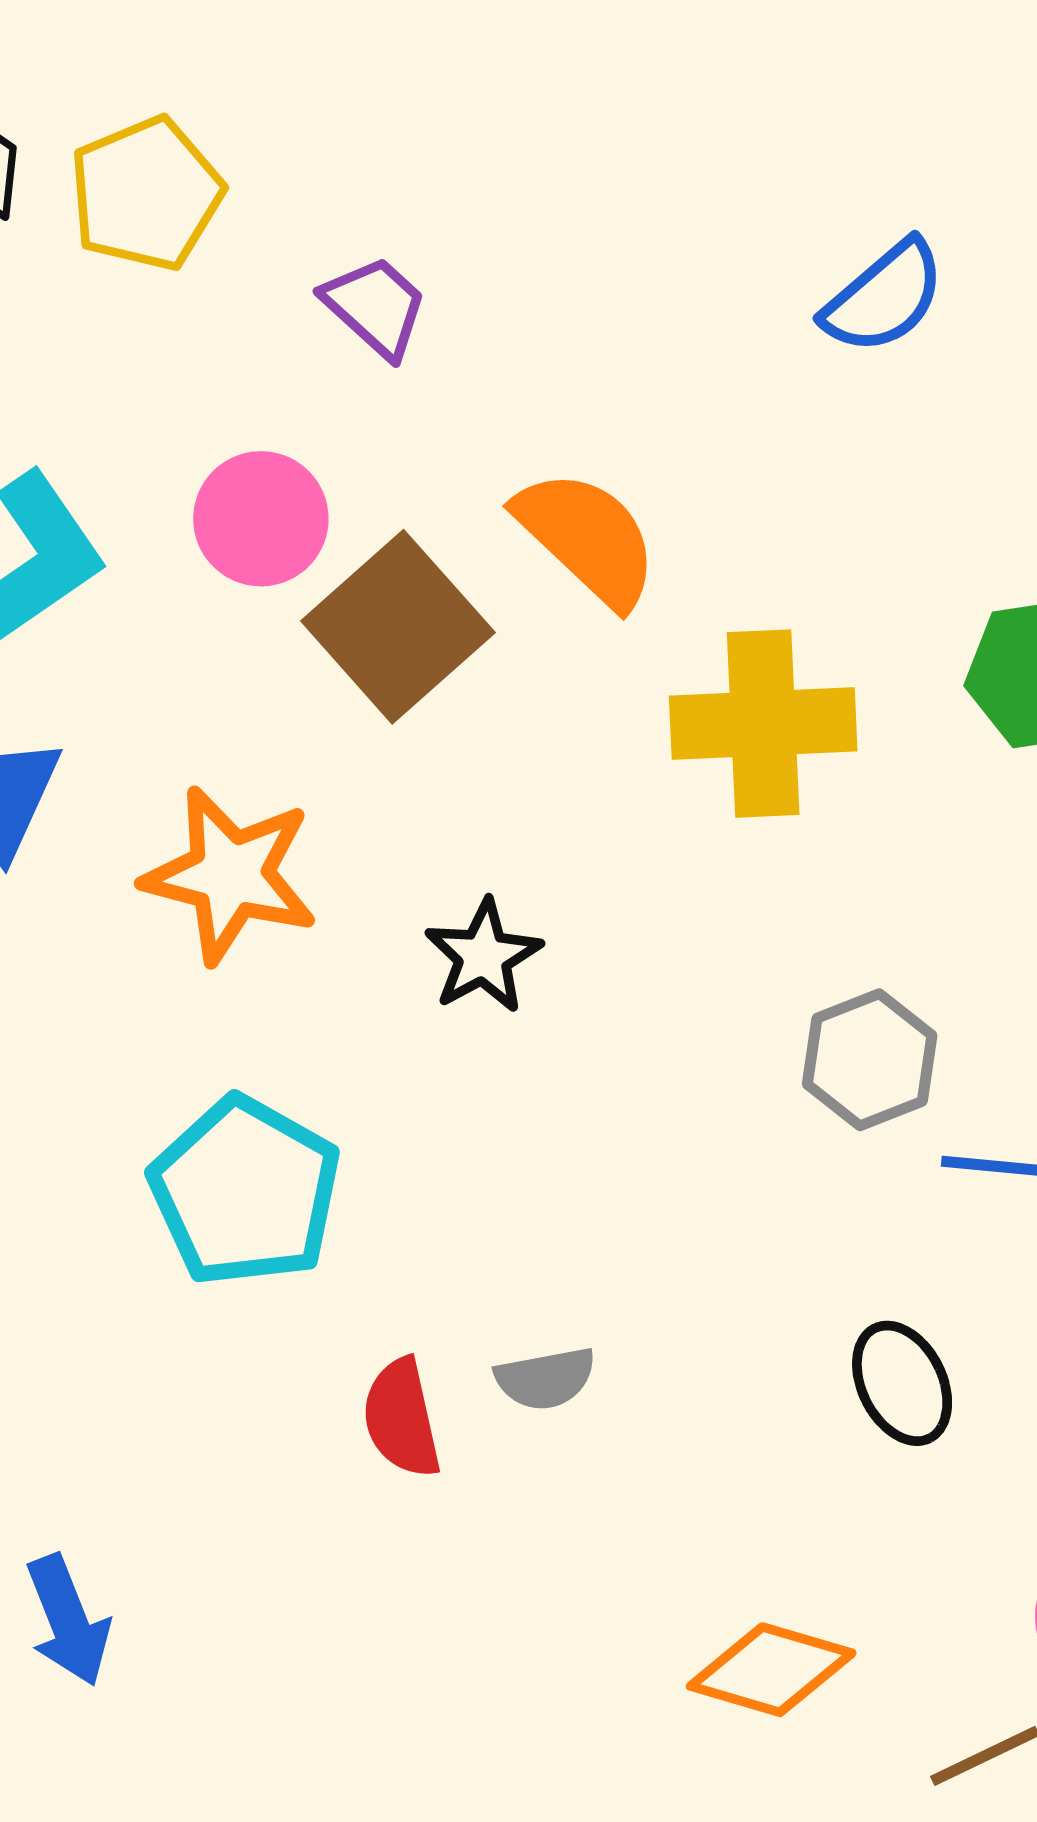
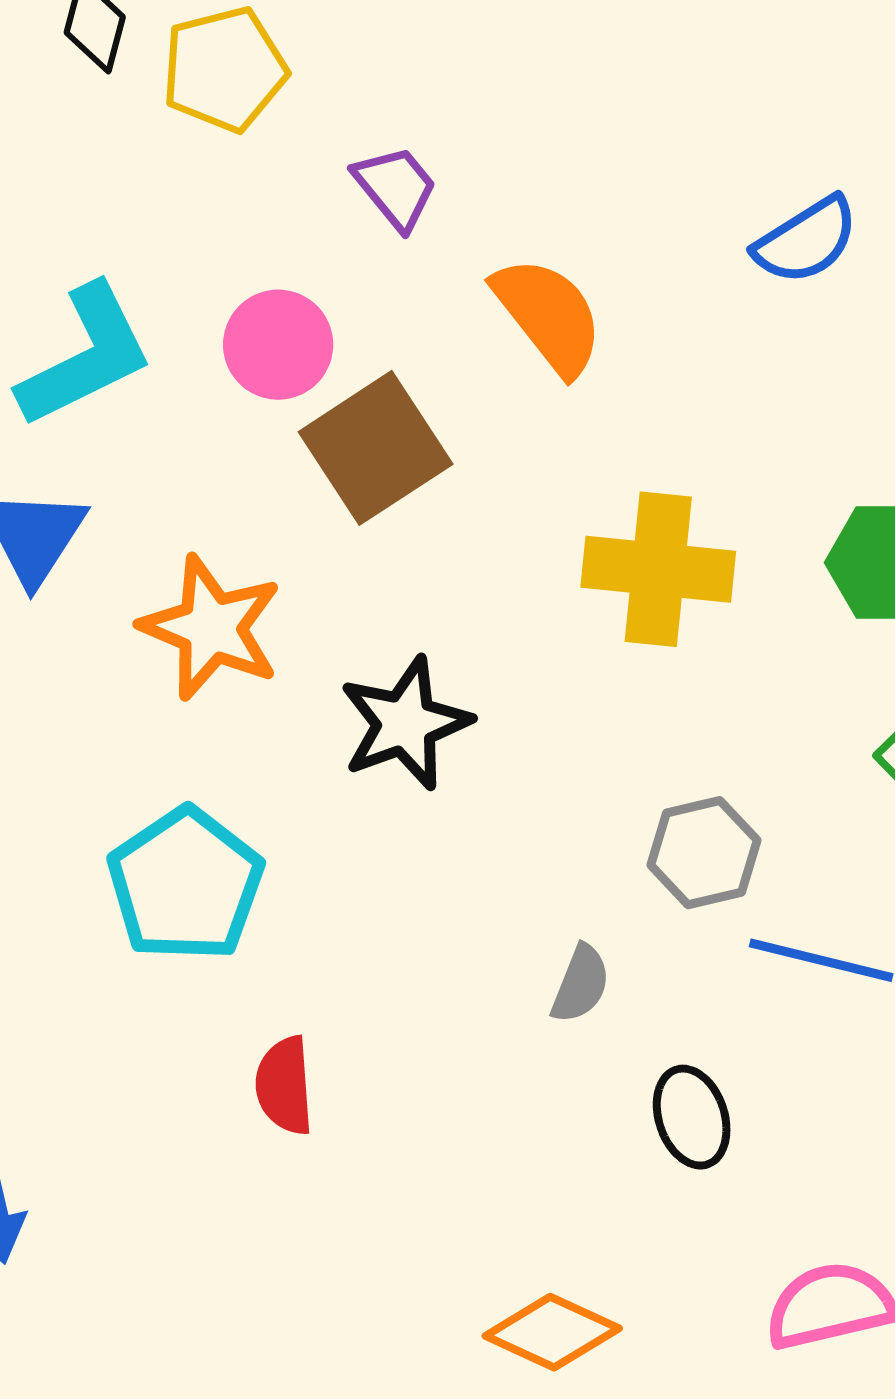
orange semicircle: (587, 538) -> (549, 315), moved
black star: (483, 956) -> (405, 723), size x1.4
gray semicircle: (545, 1379) -> (581, 984), moved, turned -66

